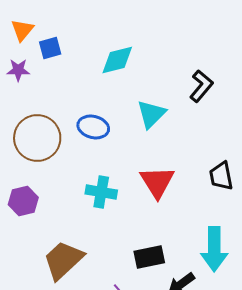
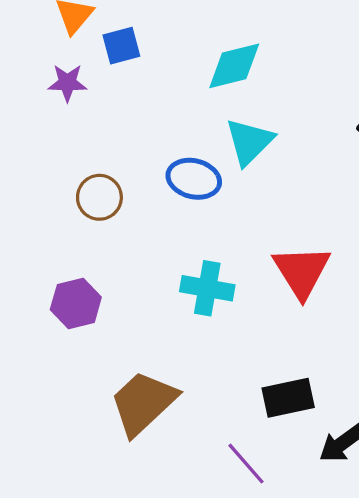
cyan triangle: (151, 114) -> (249, 142), moved
brown circle: (37, 138) -> (99, 197), size x0.6

